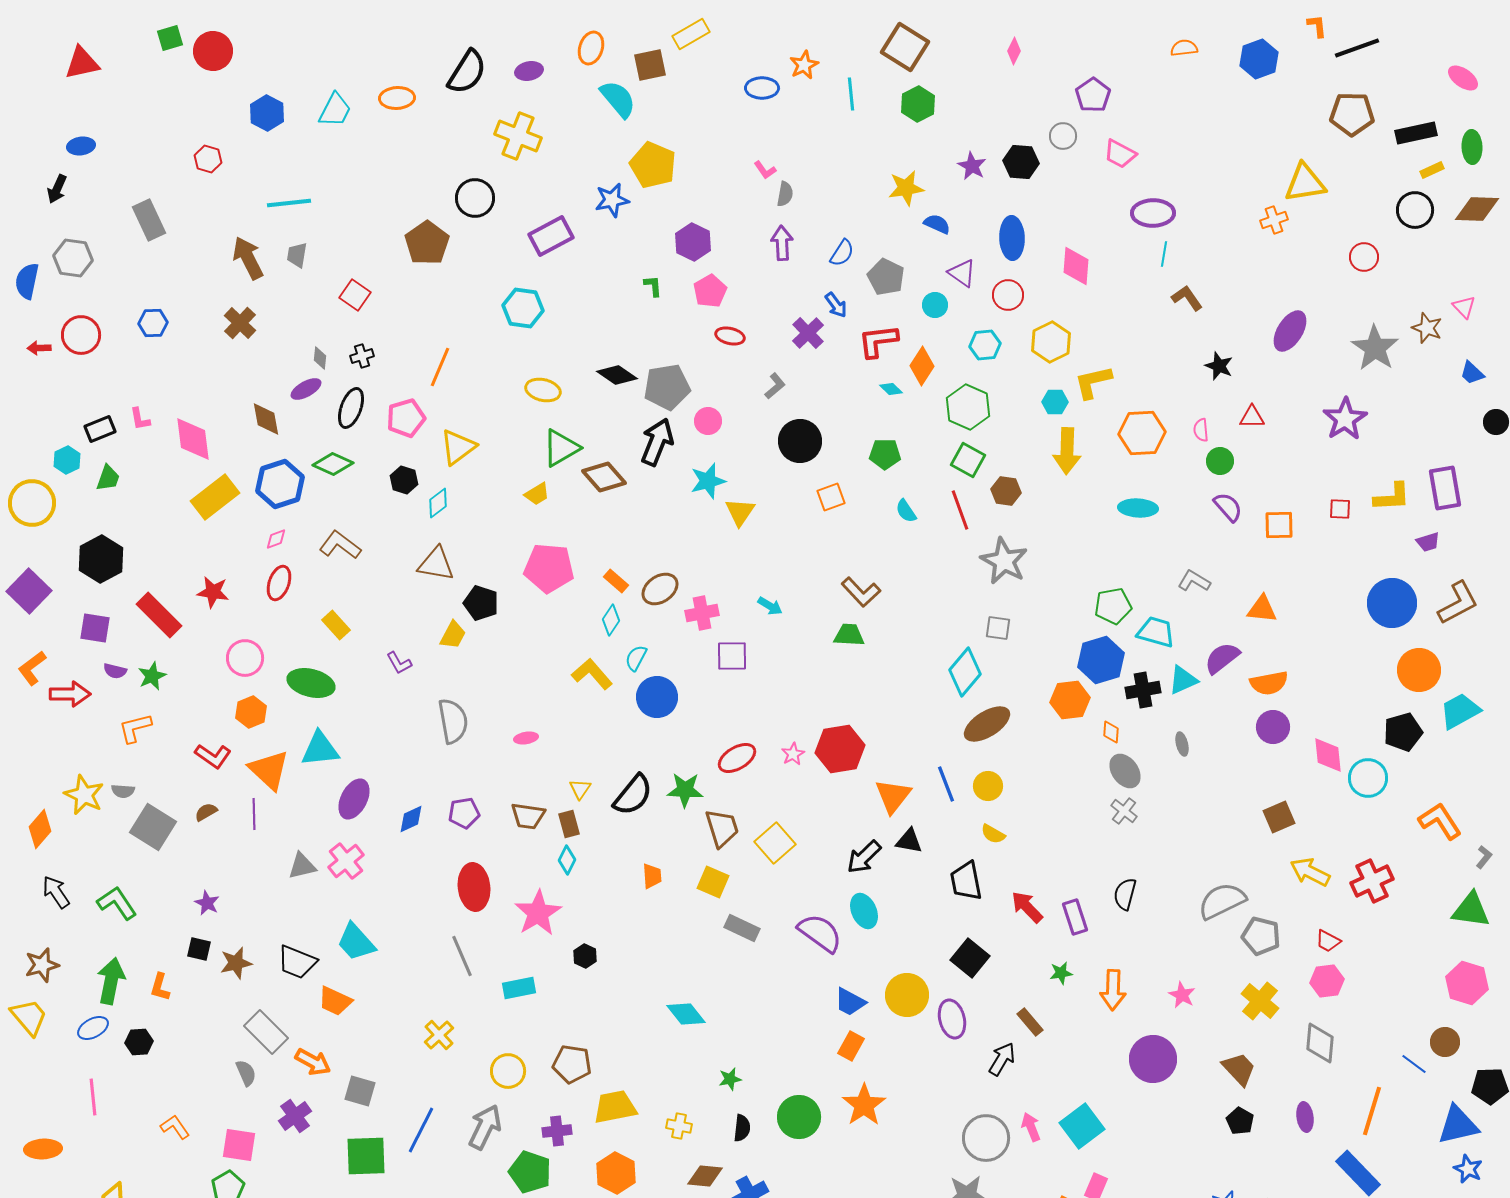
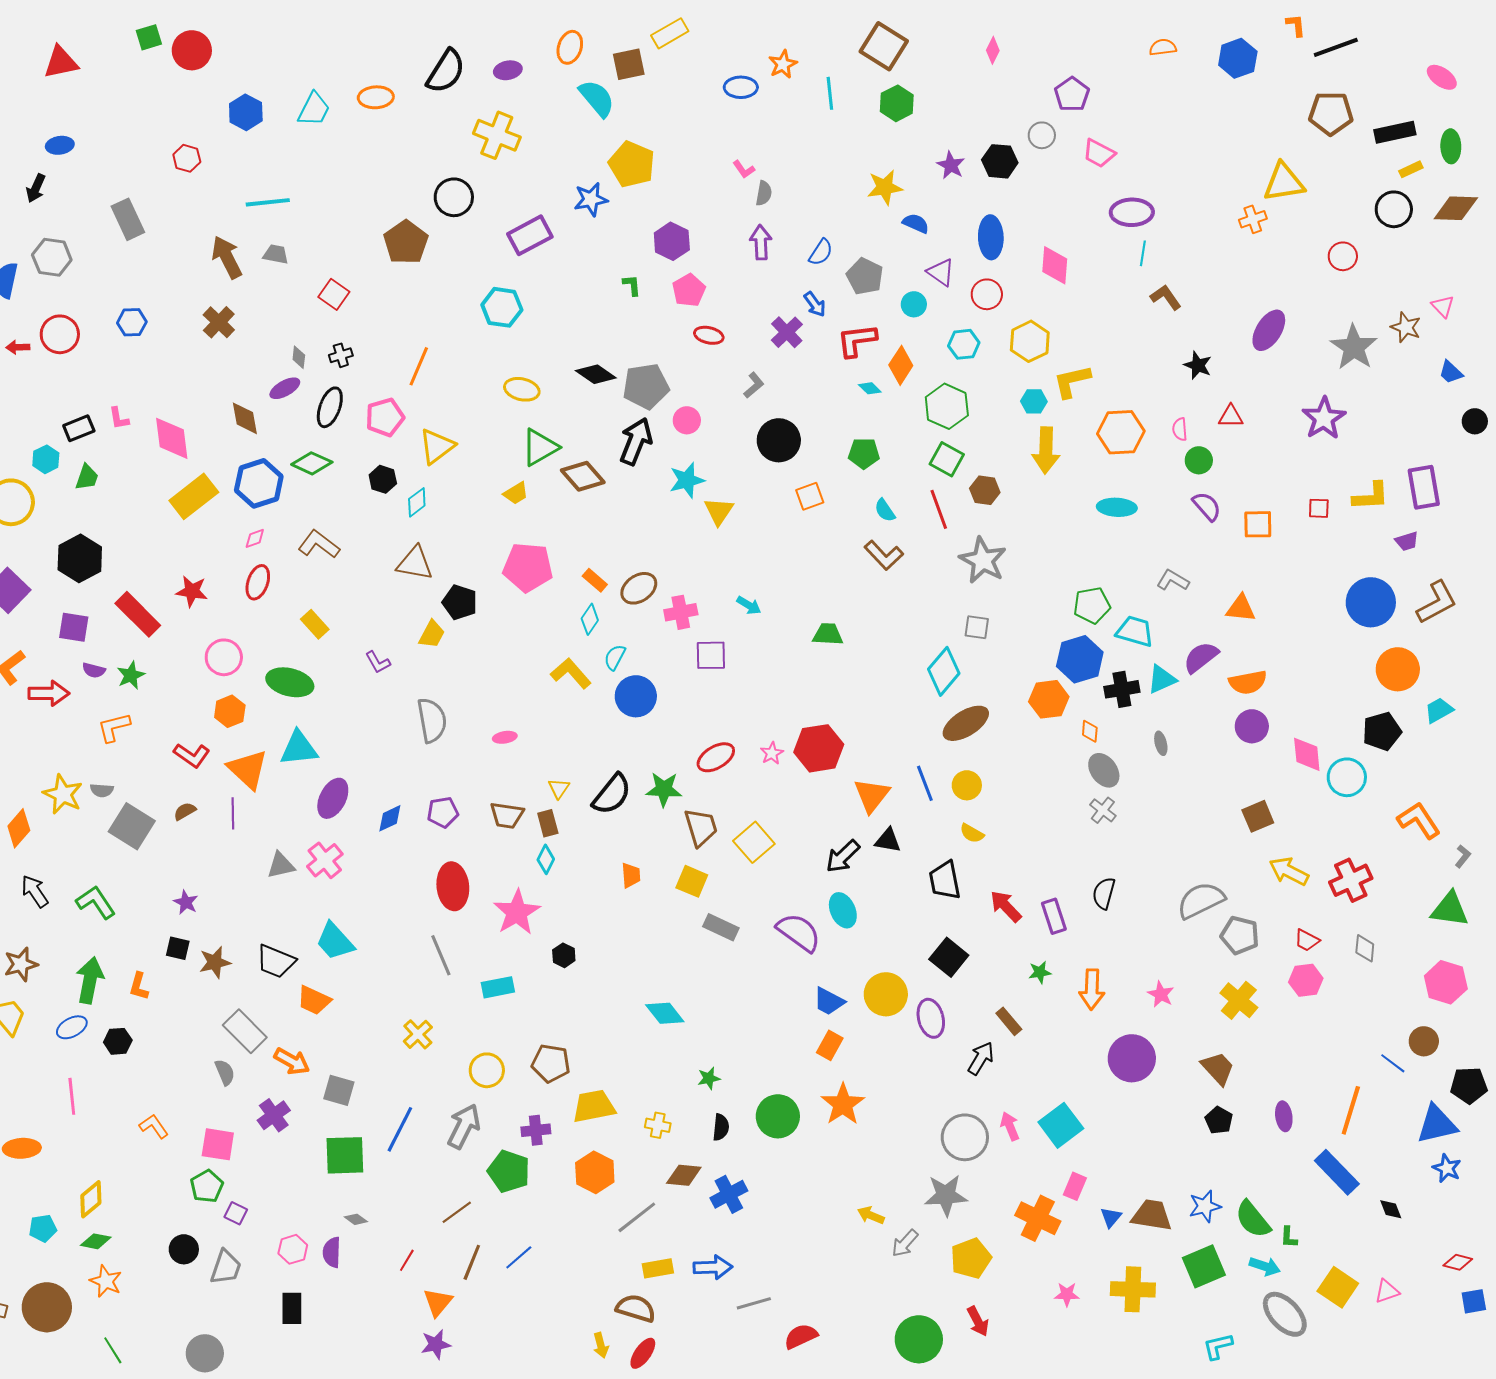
gray trapezoid: (297, 255) -> (276, 254), turned 92
brown L-shape: (861, 592) -> (884, 555), moved
cyan trapezoid: (1460, 711) -> (1439, 710), size x0.7
gray diamond: (1320, 1043) -> (1365, 948), moved, size x0.7

